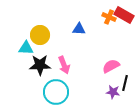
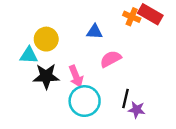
pink semicircle: (111, 66) -> (111, 59), moved
black line: (125, 83) -> (125, 99), moved
cyan circle: (56, 92) -> (85, 101), moved

